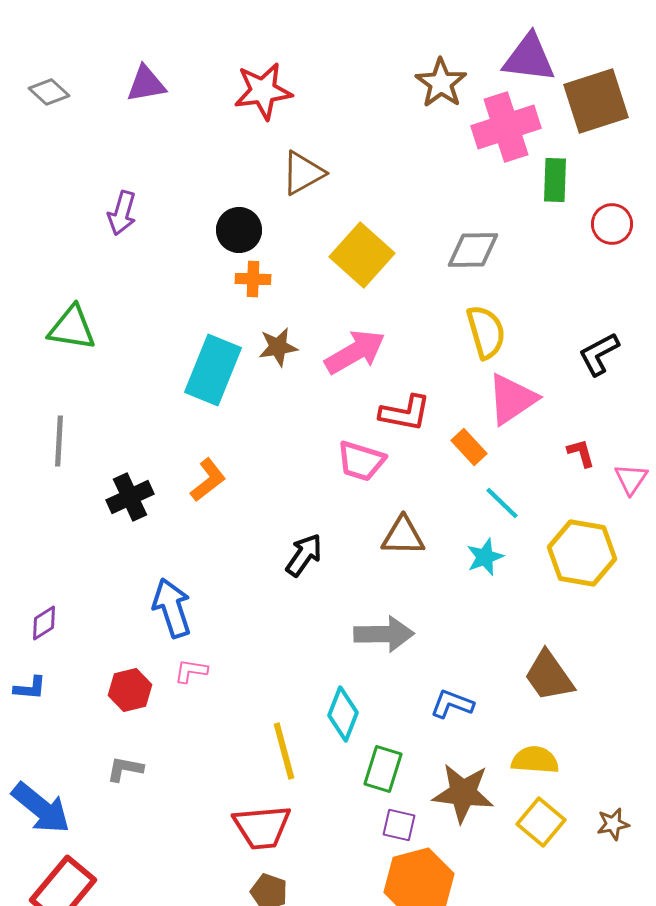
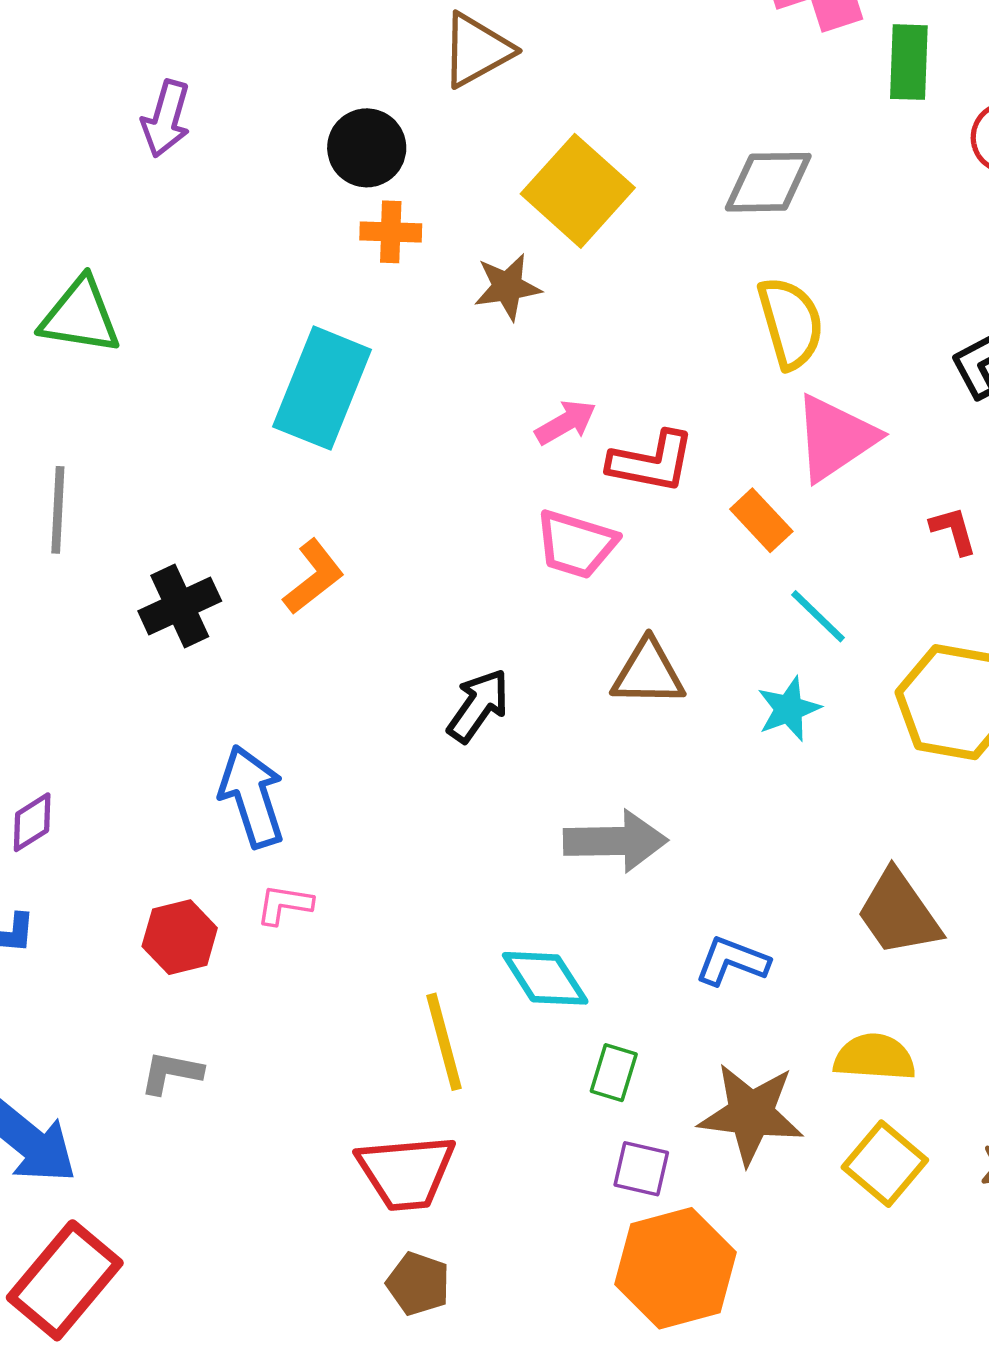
brown star: (278, 347) -> (507, 287), moved
pink arrow: (355, 352) -> (566, 422), moved, size x0.6
cyan diamond: (343, 714) -> (545, 978), turned -54
green rectangle: (383, 769) -> (614, 1073), size x0.7

